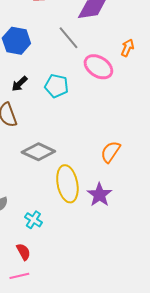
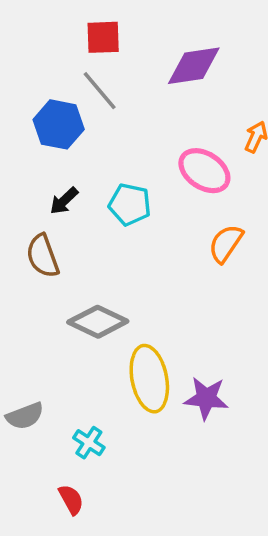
gray line: (68, 38) -> (100, 91), moved
orange semicircle: (110, 152) -> (226, 244), moved
purple star: (99, 195) -> (206, 398), turned -30

